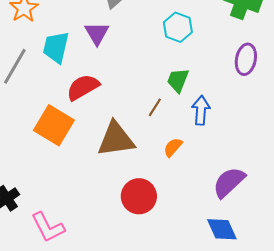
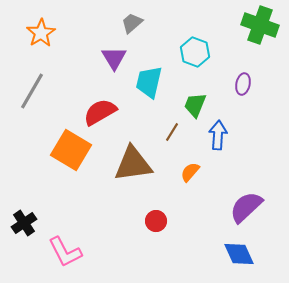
cyan trapezoid: (56, 47) -> (149, 82), moved
purple ellipse: (246, 59) -> (243, 84), moved, size x0.7
red circle: (139, 196) -> (156, 221), size x0.6

